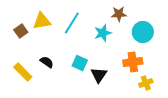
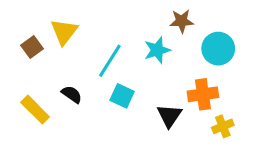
yellow triangle: (42, 21) -> (64, 32), turned -42
cyan line: (72, 23) -> (110, 61), moved
black triangle: (99, 75) -> (169, 116), moved

